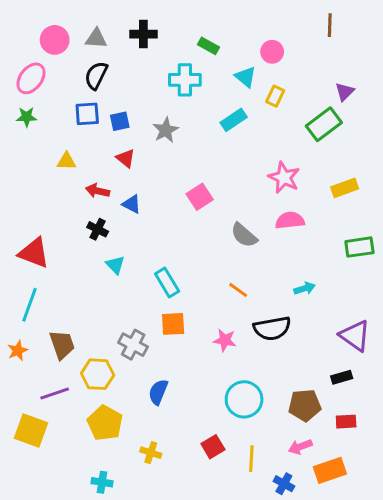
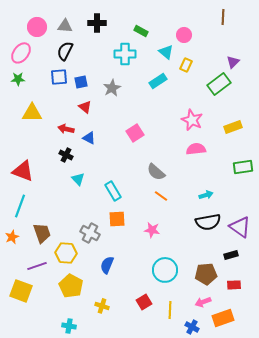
yellow triangle: (67, 161) -> (32, 113), moved, size x1.5
gray semicircle: (244, 235) -> (156, 172), moved
black semicircle: (272, 328) -> (208, 222), moved

